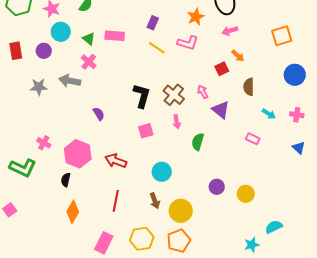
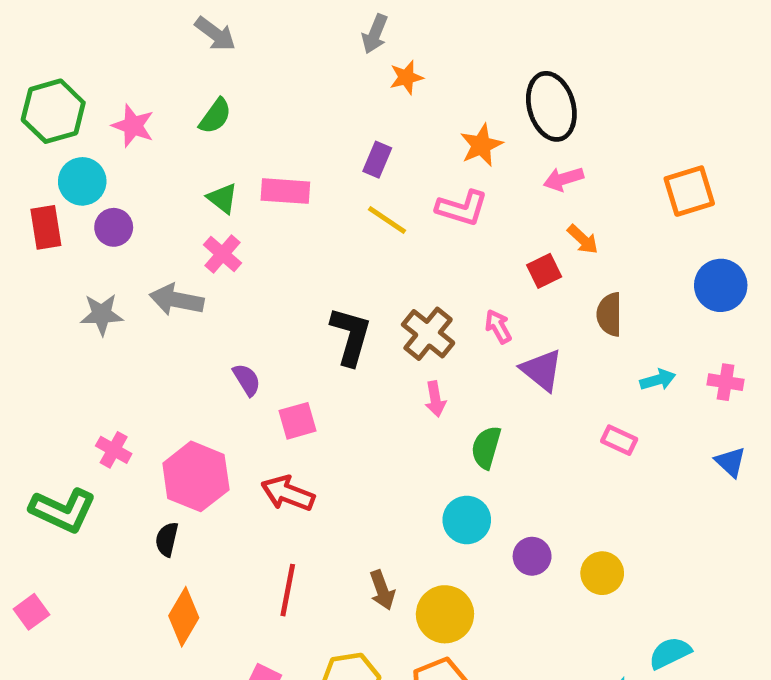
cyan circle: (61, 32) -> (82, 181), moved
cyan arrow: (269, 114) -> (658, 380), turned -48
pink square: (146, 131) -> (297, 421), moved
cyan circle: (162, 172) -> (467, 520), moved

